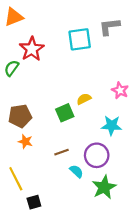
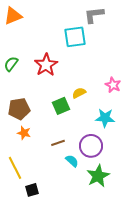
gray L-shape: (109, 27) -> (94, 15), moved
red star: (32, 49) -> (46, 65), moved

